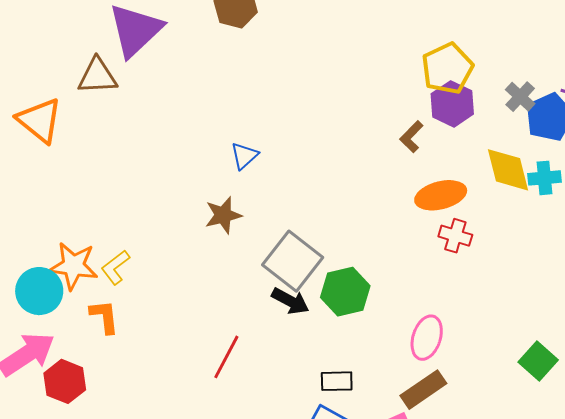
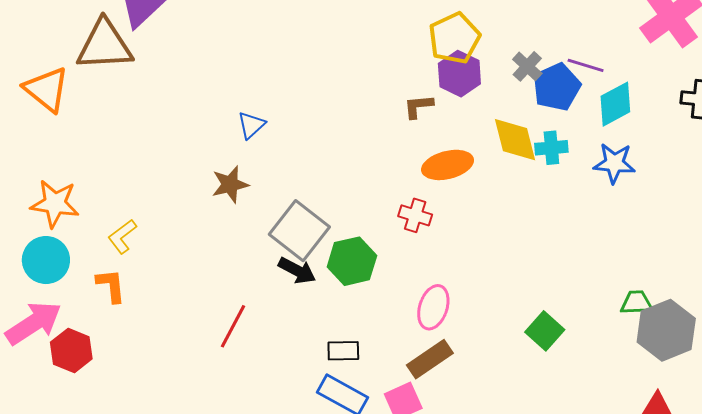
brown triangle: (97, 76) -> (105, 45), size x1.4
brown L-shape: (411, 137) -> (418, 106), turned 40
red cross: (455, 236) -> (415, 215), moved
orange star: (73, 266) -> (55, 204), moved

